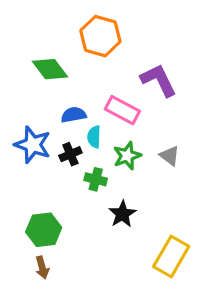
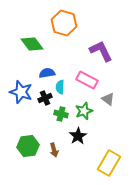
pink rectangle: (122, 110) -> (87, 80), moved
green star: (127, 156) -> (84, 111), moved
brown arrow: (42, 267) -> (54, 150), moved

